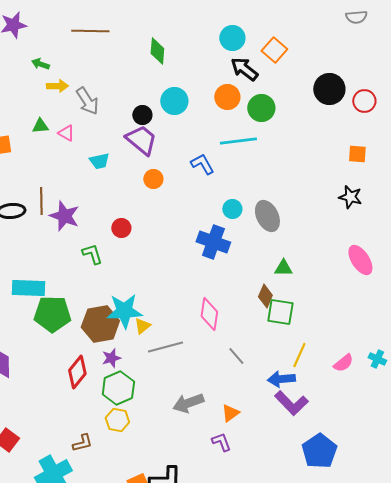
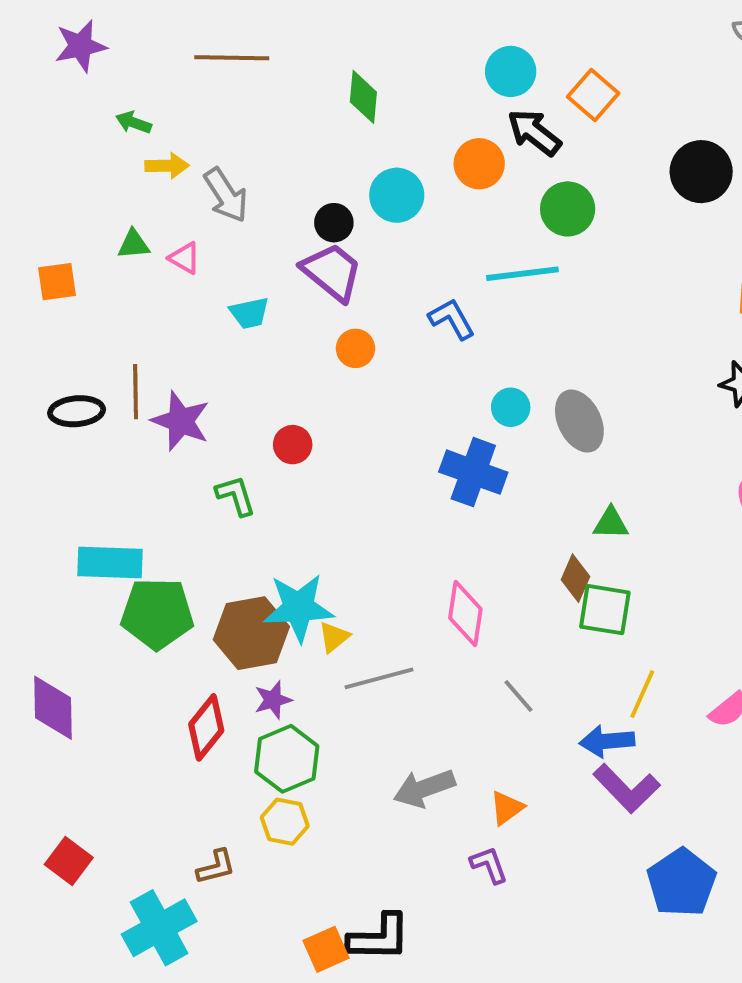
orange circle: (227, 97) -> (479, 164), moved

